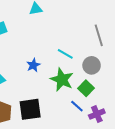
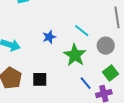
green square: (86, 88) -> (110, 73), moved
black square: (30, 109) -> (40, 79), size x0.7

